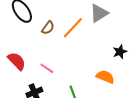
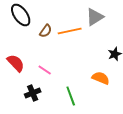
orange line: (73, 28) -> (70, 31), turned 35

